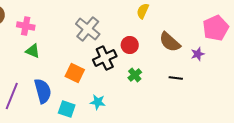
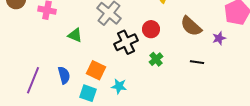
green triangle: (33, 51) -> (75, 35), moved
orange square: (75, 73) -> (96, 70), moved
blue semicircle: (43, 91) -> (64, 75), size x0.7

